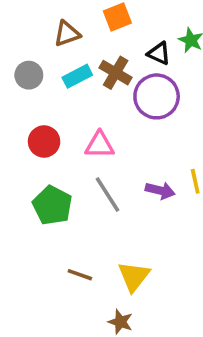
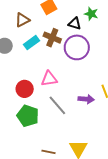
red circle: (44, 142) -> (25, 89), moved

